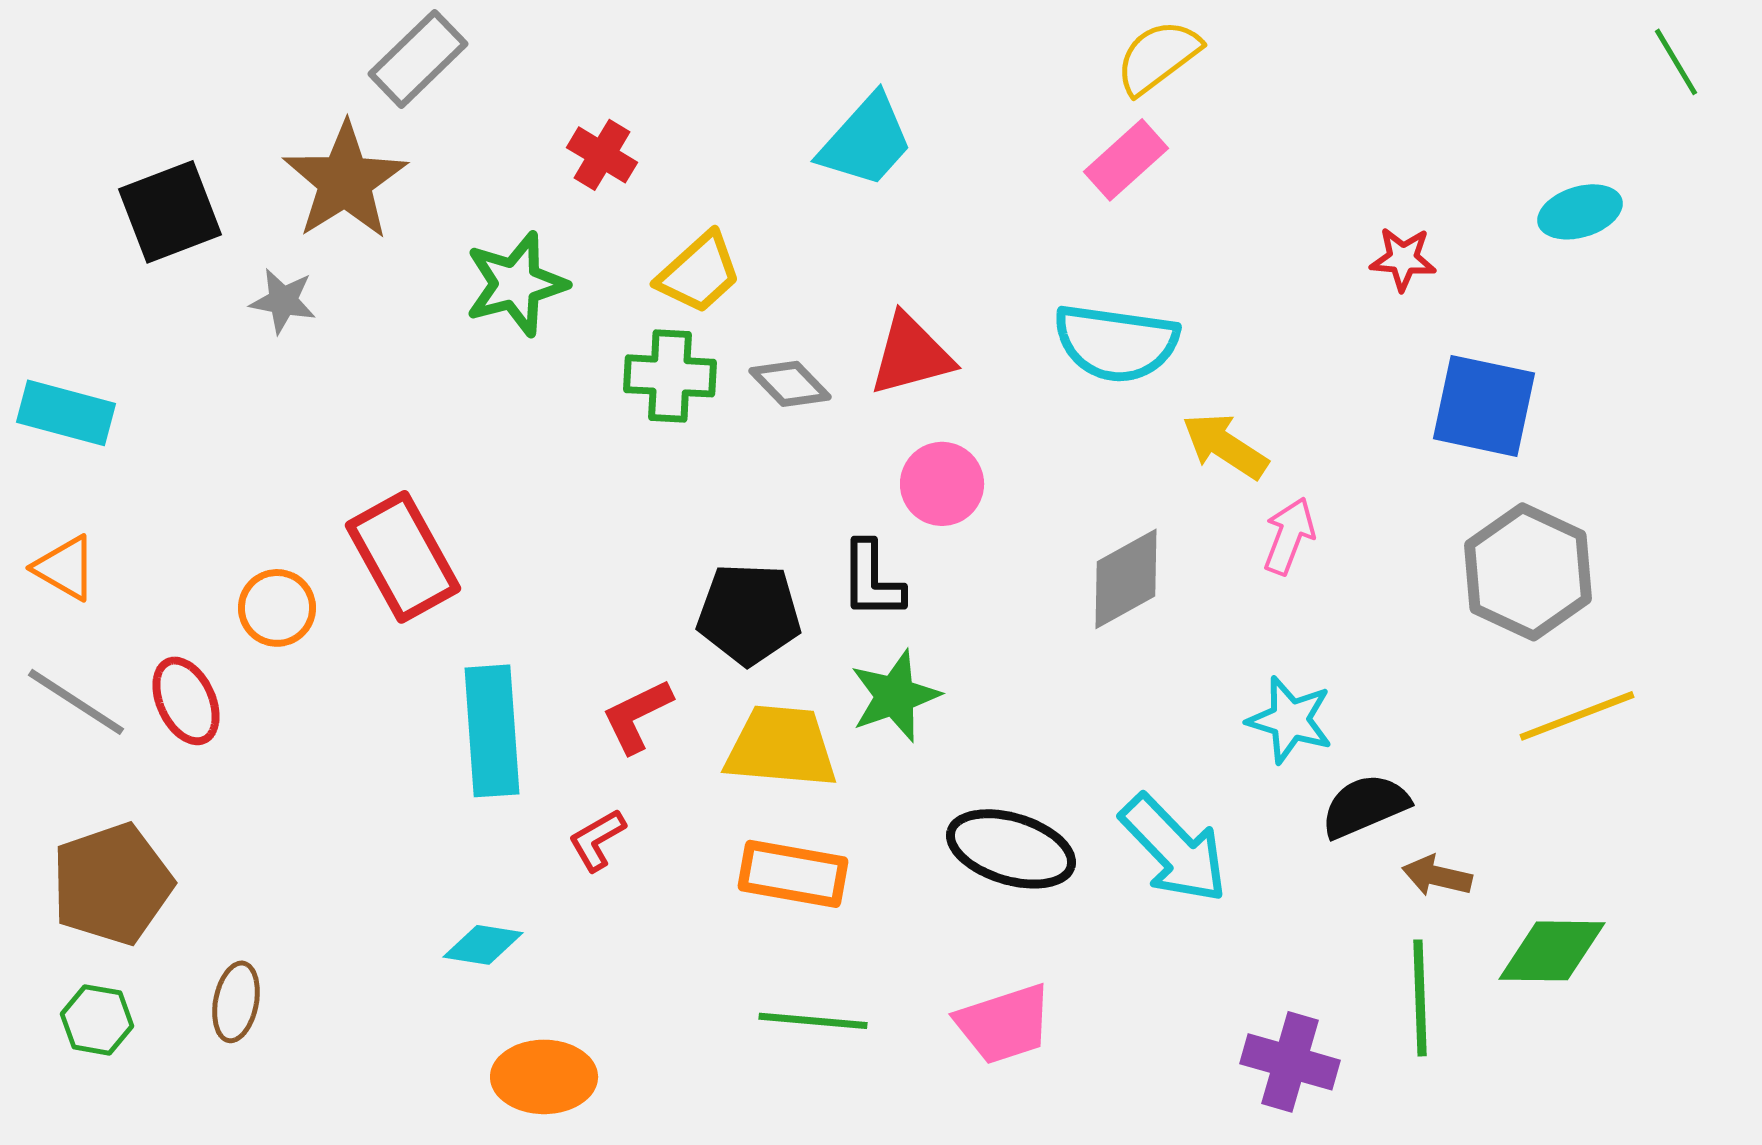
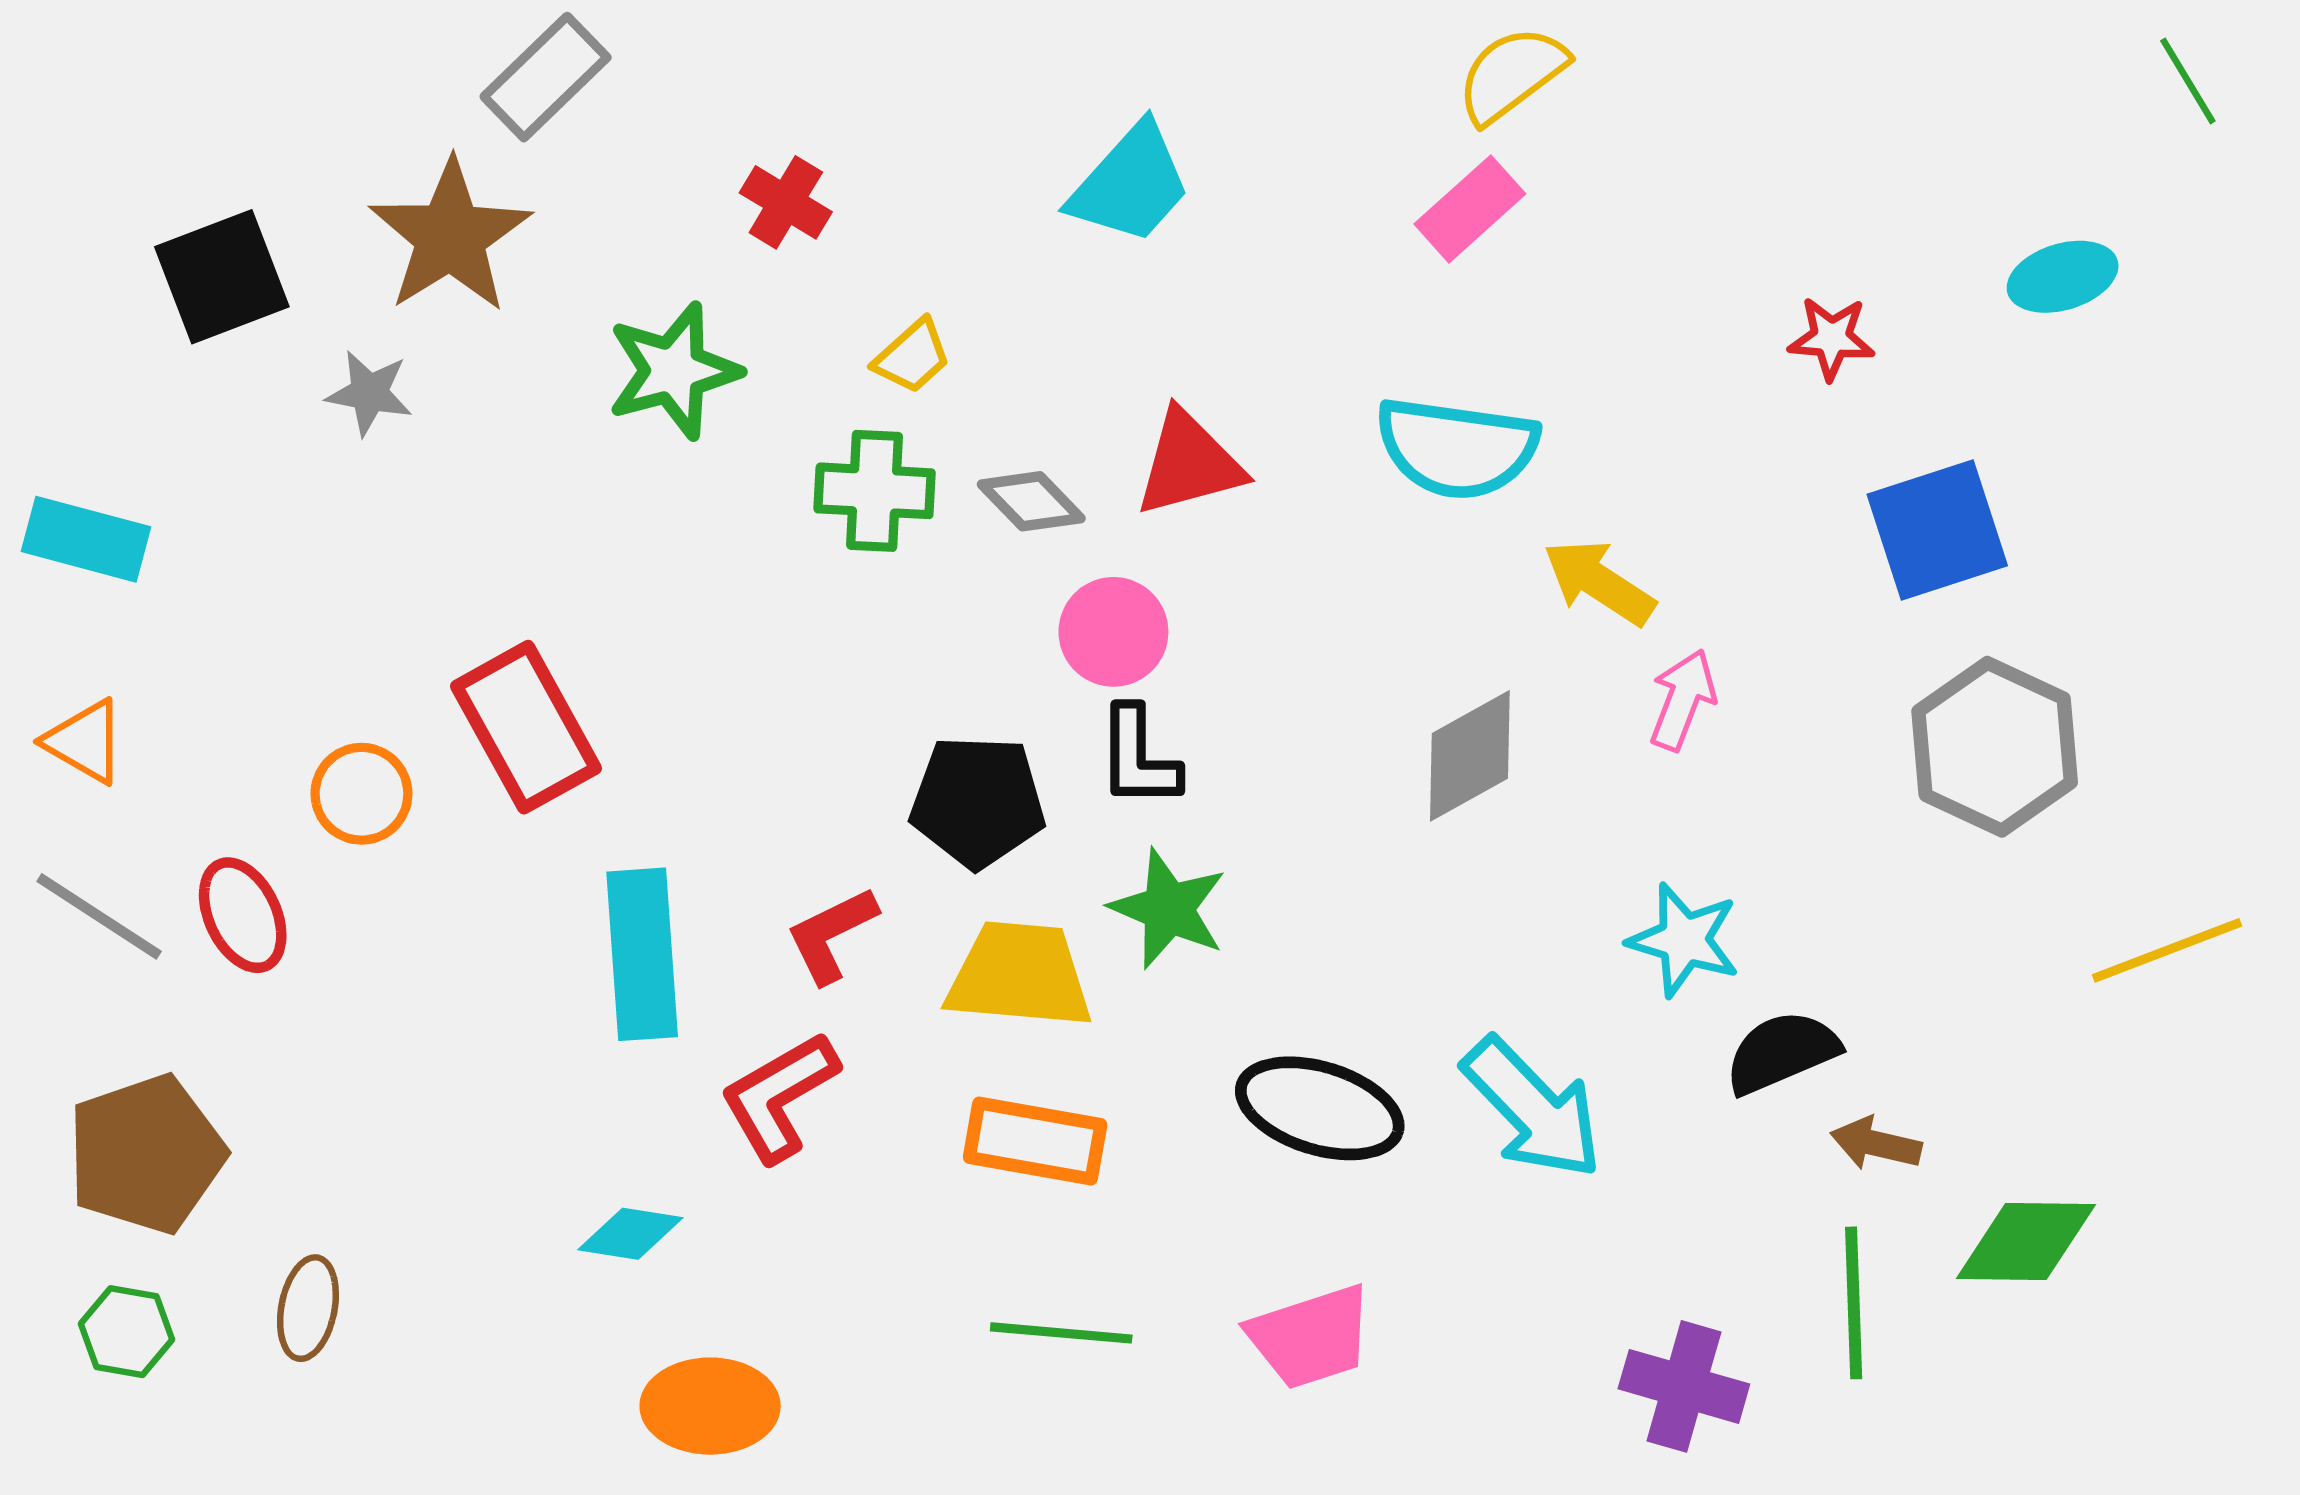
yellow trapezoid: (699, 273) -> (912, 356), size x0.7
blue square: (1484, 406) -> (1937, 530), turned -30
pink circle: (942, 484) -> (1113, 632), moved
green star: (895, 696) -> (1168, 909), turned -30
yellow line: (1577, 716) -> (2167, 950), moved
red L-shape: (597, 840) -> (779, 1097), size x1.6

